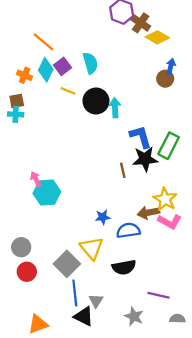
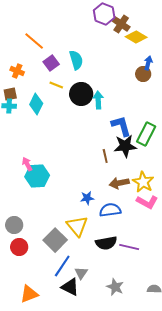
cyan diamond: (46, 70) -> (36, 104), moved
brown arrow: (148, 213) -> (119, 183), moved
blue line: (75, 293) -> (62, 266), turned 40
purple line: (158, 295) -> (129, 247), moved

